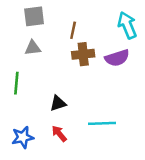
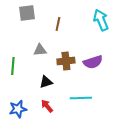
gray triangle: (33, 48) -> (40, 50), moved
brown cross: (83, 54) -> (66, 61), moved
purple semicircle: (117, 58) -> (93, 62), moved

